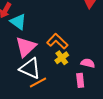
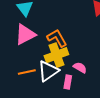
yellow cross: (62, 58) -> (56, 55), size x1.6
white triangle: (30, 68) -> (48, 71), moved, turned 45

